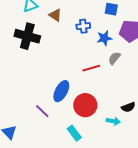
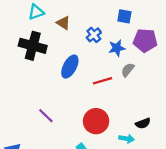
blue cross: (83, 26) -> (94, 35), turned -32
blue ellipse: (61, 91) -> (70, 67), moved
purple line: (42, 111) -> (46, 116), moved

